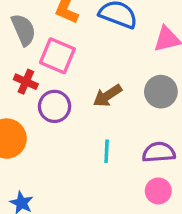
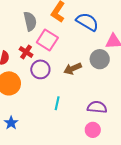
gray circle: (161, 92) -> (100, 59), moved
cyan line: (107, 151) -> (57, 103), moved

